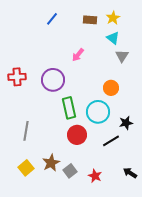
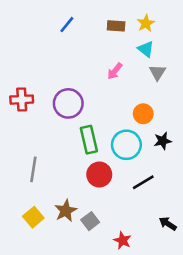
pink arrow: (78, 55) -> (115, 71), moved
black star: (126, 123) -> (163, 141), moved
red star: (95, 176) -> (123, 240), moved

